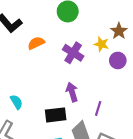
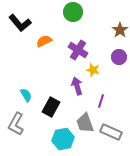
yellow star: (101, 44) -> (93, 70), moved
black rectangle: (56, 115) -> (51, 107), moved, turned -54

